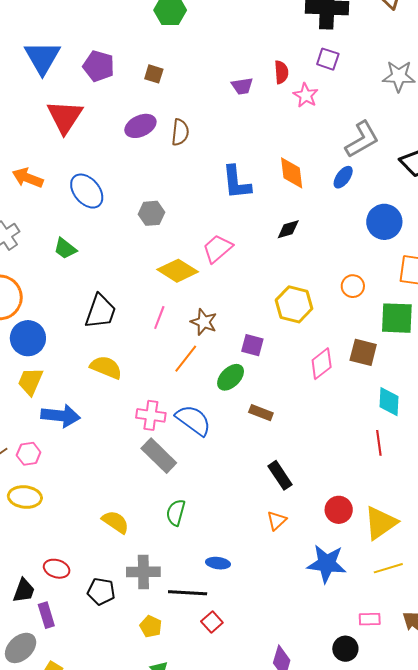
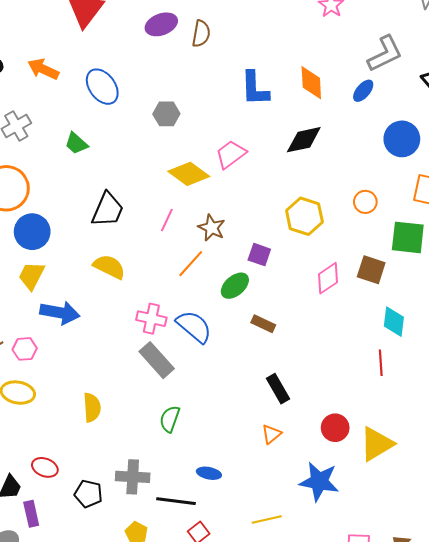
black diamond: (288, 229) -> (304, 140), size x1.5
yellow semicircle: (115, 522) -> (92, 407), moved, turned 48
yellow line: (388, 568) -> (267, 519), moved

